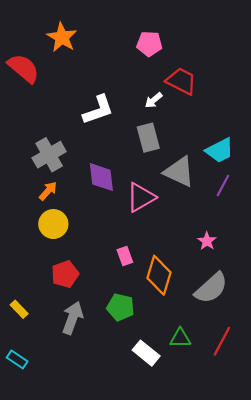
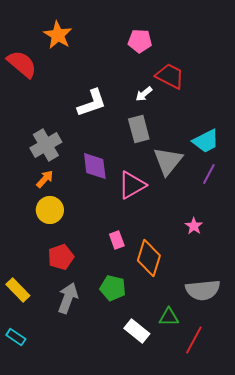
gray triangle: (179, 172) -> (168, 161), turned 44
gray semicircle: (211, 288) -> (203, 290), moved, turned 36
yellow rectangle: (19, 309) -> (18, 290), size x1.4
red line: (222, 341) -> (194, 340), moved

